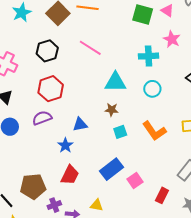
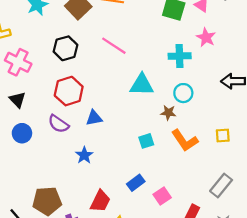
brown star: (112, 110) -> (168, 113), moved
purple semicircle: (42, 118) -> (58, 124), turned -126
blue triangle: (80, 125) -> (94, 118), moved
blue rectangle: (111, 169) -> (136, 183), size x0.7
red trapezoid: (70, 175) -> (100, 201), moved

